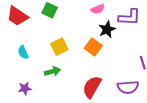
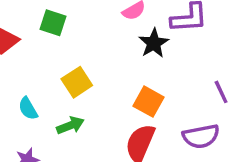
orange square: (93, 47) -> (149, 102), moved
cyan semicircle: (23, 52) -> (28, 109), moved

